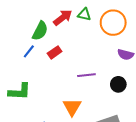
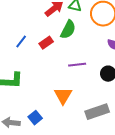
green semicircle: (40, 31) -> (68, 30), moved

